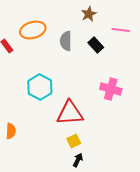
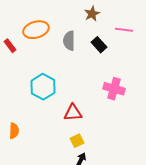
red triangle: (70, 113) -> (73, 113), size x0.7

